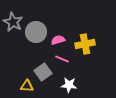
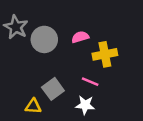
pink semicircle: (58, 40) -> (80, 37), moved
pink line: (62, 59) -> (90, 82), moved

